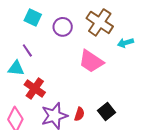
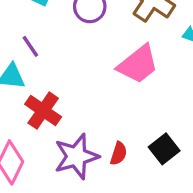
pink trapezoid: (91, 61) -> (138, 64), turned -72

